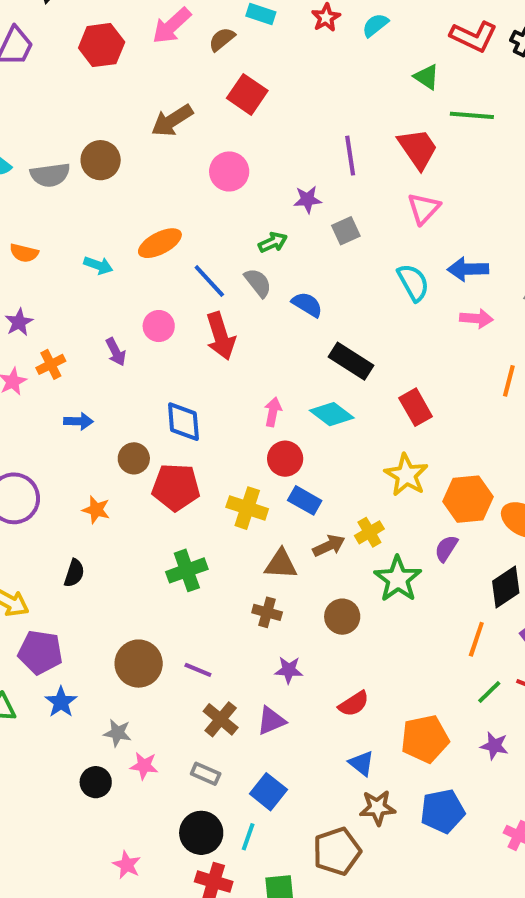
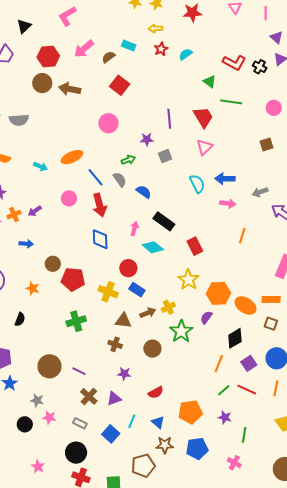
brown arrow: (172, 121) -> (70, 89), moved, turned 40
brown circle: (101, 160) -> (42, 83), moved
purple arrow: (116, 352) -> (35, 211), moved, turned 80
pink arrow: (273, 412) -> (134, 229), moved
blue diamond: (183, 422) -> (100, 239), moved
cyan line: (248, 837) -> (132, 421), moved

